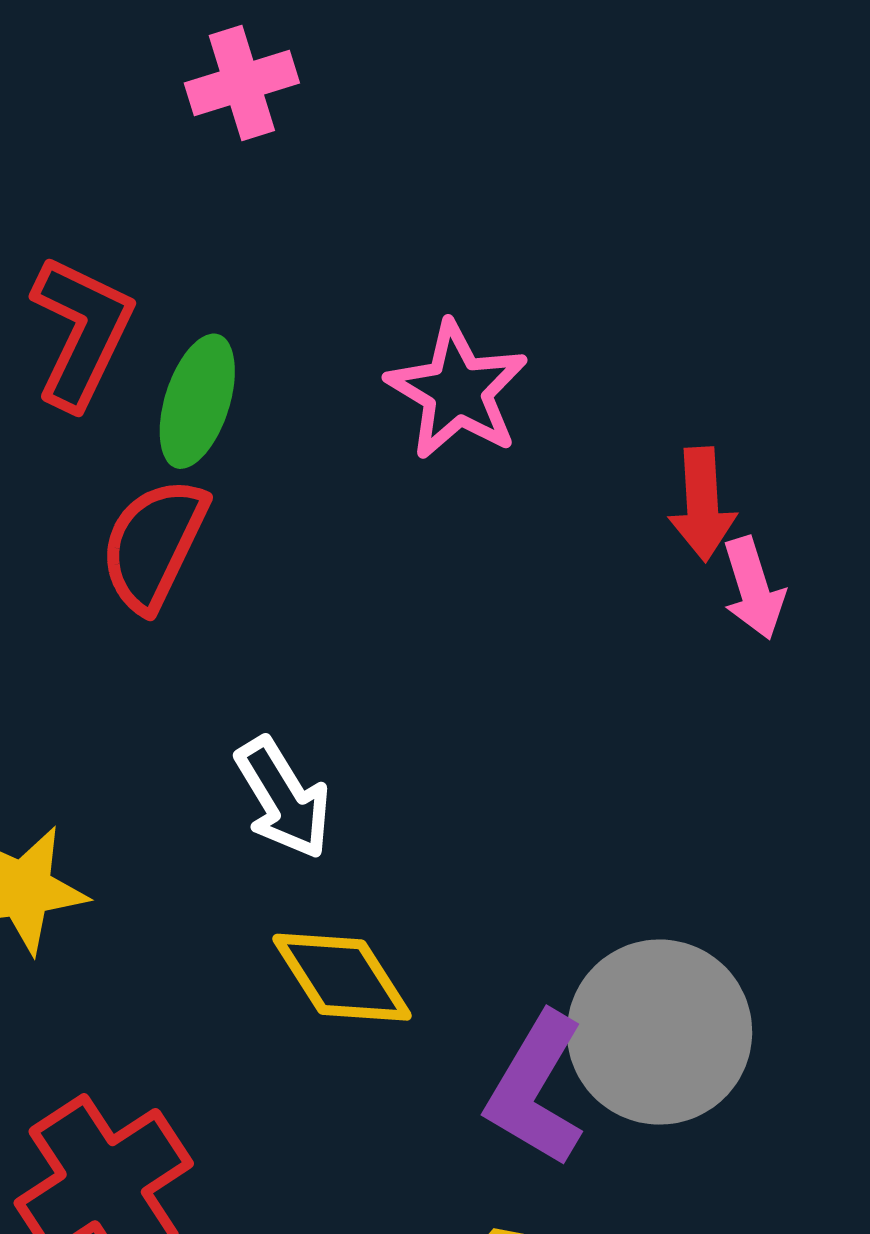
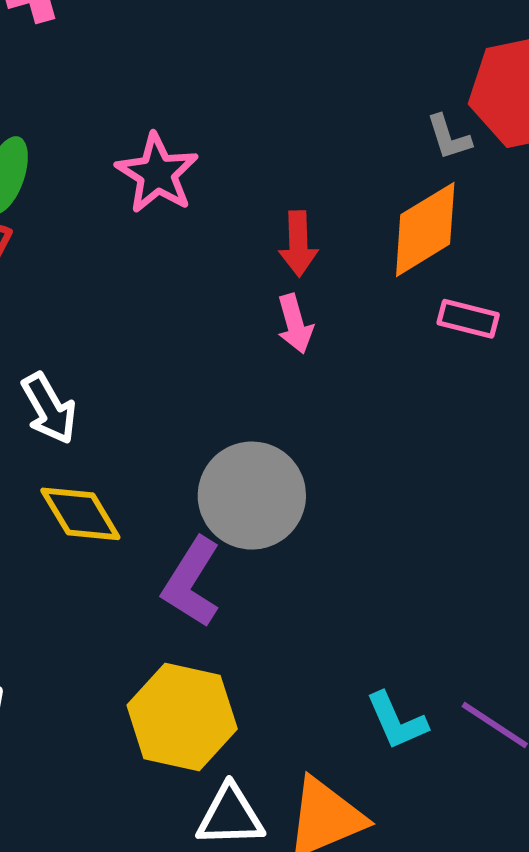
pink arrow: (753, 588) -> (295, 324), moved
gray circle: (660, 1032) -> (252, 496), moved

